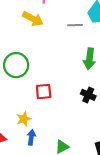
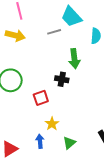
black cross: (88, 95) -> (62, 79), moved
yellow star: (24, 119) -> (52, 124), moved

